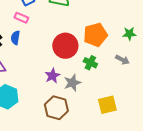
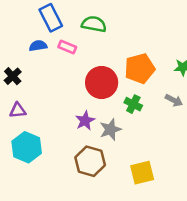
pink rectangle: (21, 18) -> (67, 47), moved
blue semicircle: (15, 38) -> (38, 46), moved, turned 72
yellow square: (107, 105) -> (142, 173), moved

